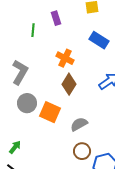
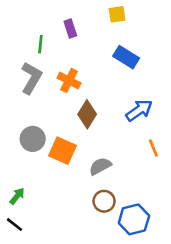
orange cross: (65, 58) -> (69, 80), moved
gray L-shape: (20, 72) -> (31, 78), moved

